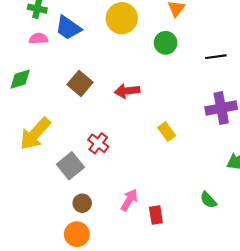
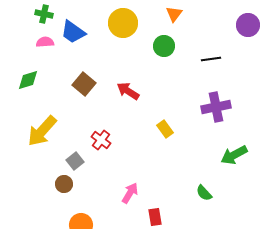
red arrow: (127, 91) -> (128, 91), turned 40
gray square: (70, 166) -> (75, 161), size x0.7
brown circle: (82, 203) -> (64, 184), moved
red rectangle: (156, 215) -> (155, 217), moved

